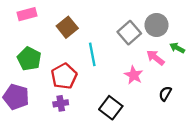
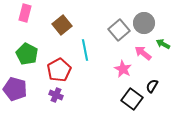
pink rectangle: (27, 14) -> (25, 13), turned -60
purple cross: (61, 103) -> (56, 95), turned 32
black square: (111, 108) -> (132, 99), moved

